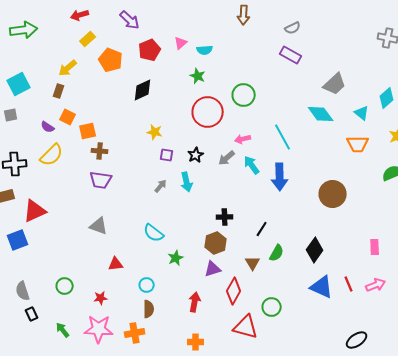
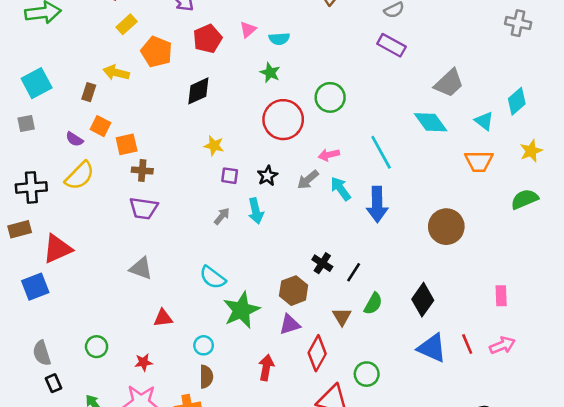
yellow arrow: (68, 68) -> (116, 73), moved, turned 54
black cross: (225, 217) -> (322, 263), moved, turned 35
green star: (176, 258) -> (241, 310), size x1.8

